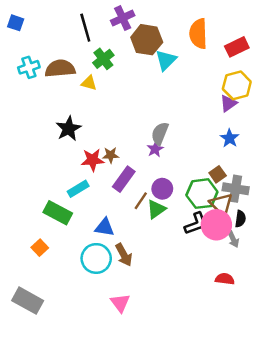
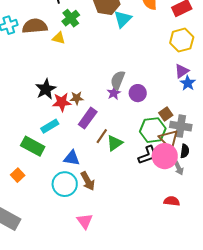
purple triangle: (228, 103) -> (182, 71), moved
black star: (69, 129) -> (46, 89), moved
blue star: (230, 138) -> (188, 83), moved
purple circle: (162, 189) -> (138, 93), moved

